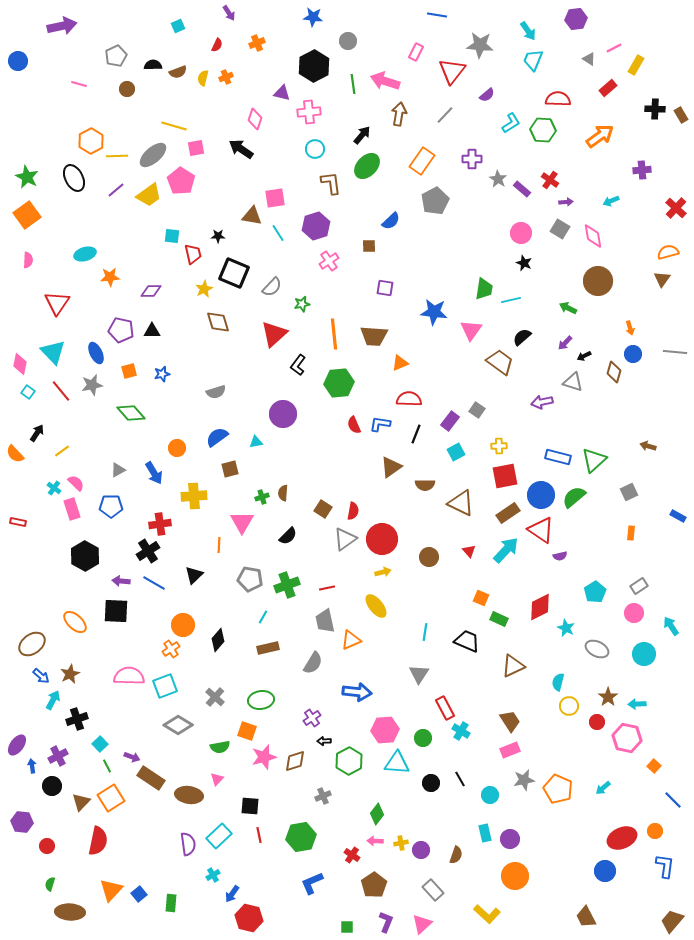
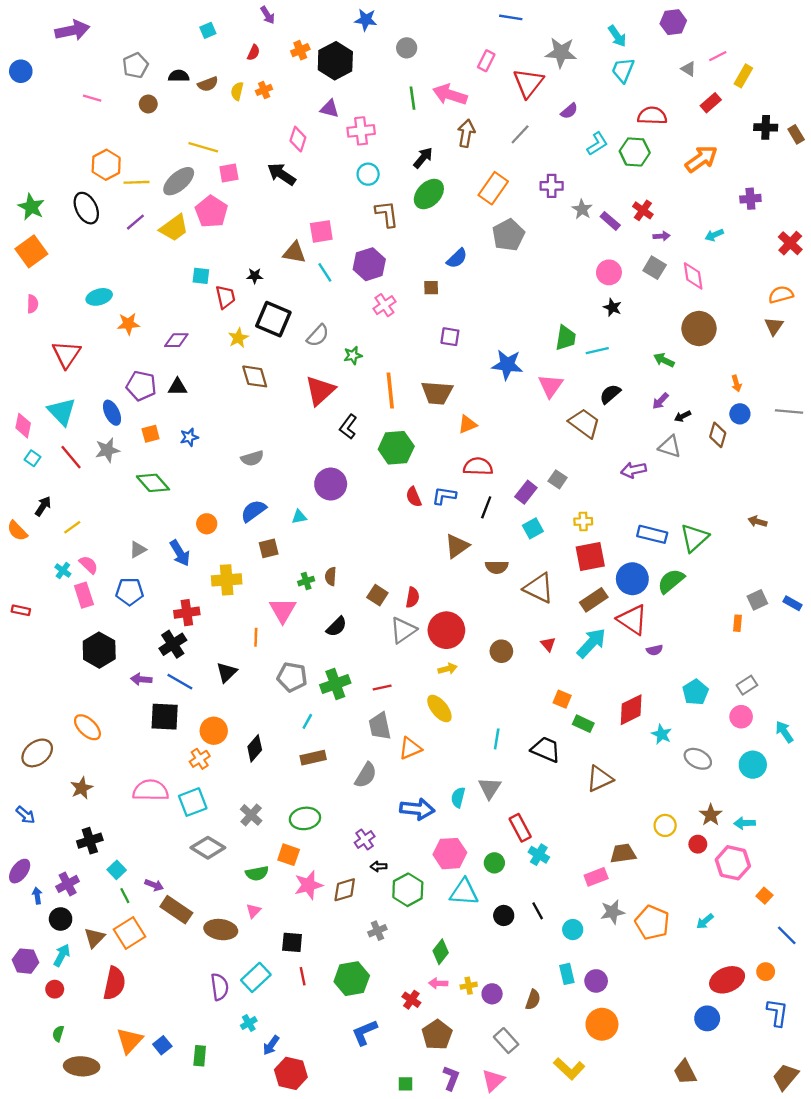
black hexagon: (314, 66) -> (335, 61), moved
gray square: (629, 492) -> (757, 600), moved
black square: (116, 611) -> (165, 717), moved
blue arrow: (41, 676) -> (25, 815), moved
cyan semicircle: (558, 682) -> (458, 797), moved
cyan arrow: (53, 700) -> (62, 955), moved
brown trapezoid: (510, 721) -> (623, 854), moved, turned -65

